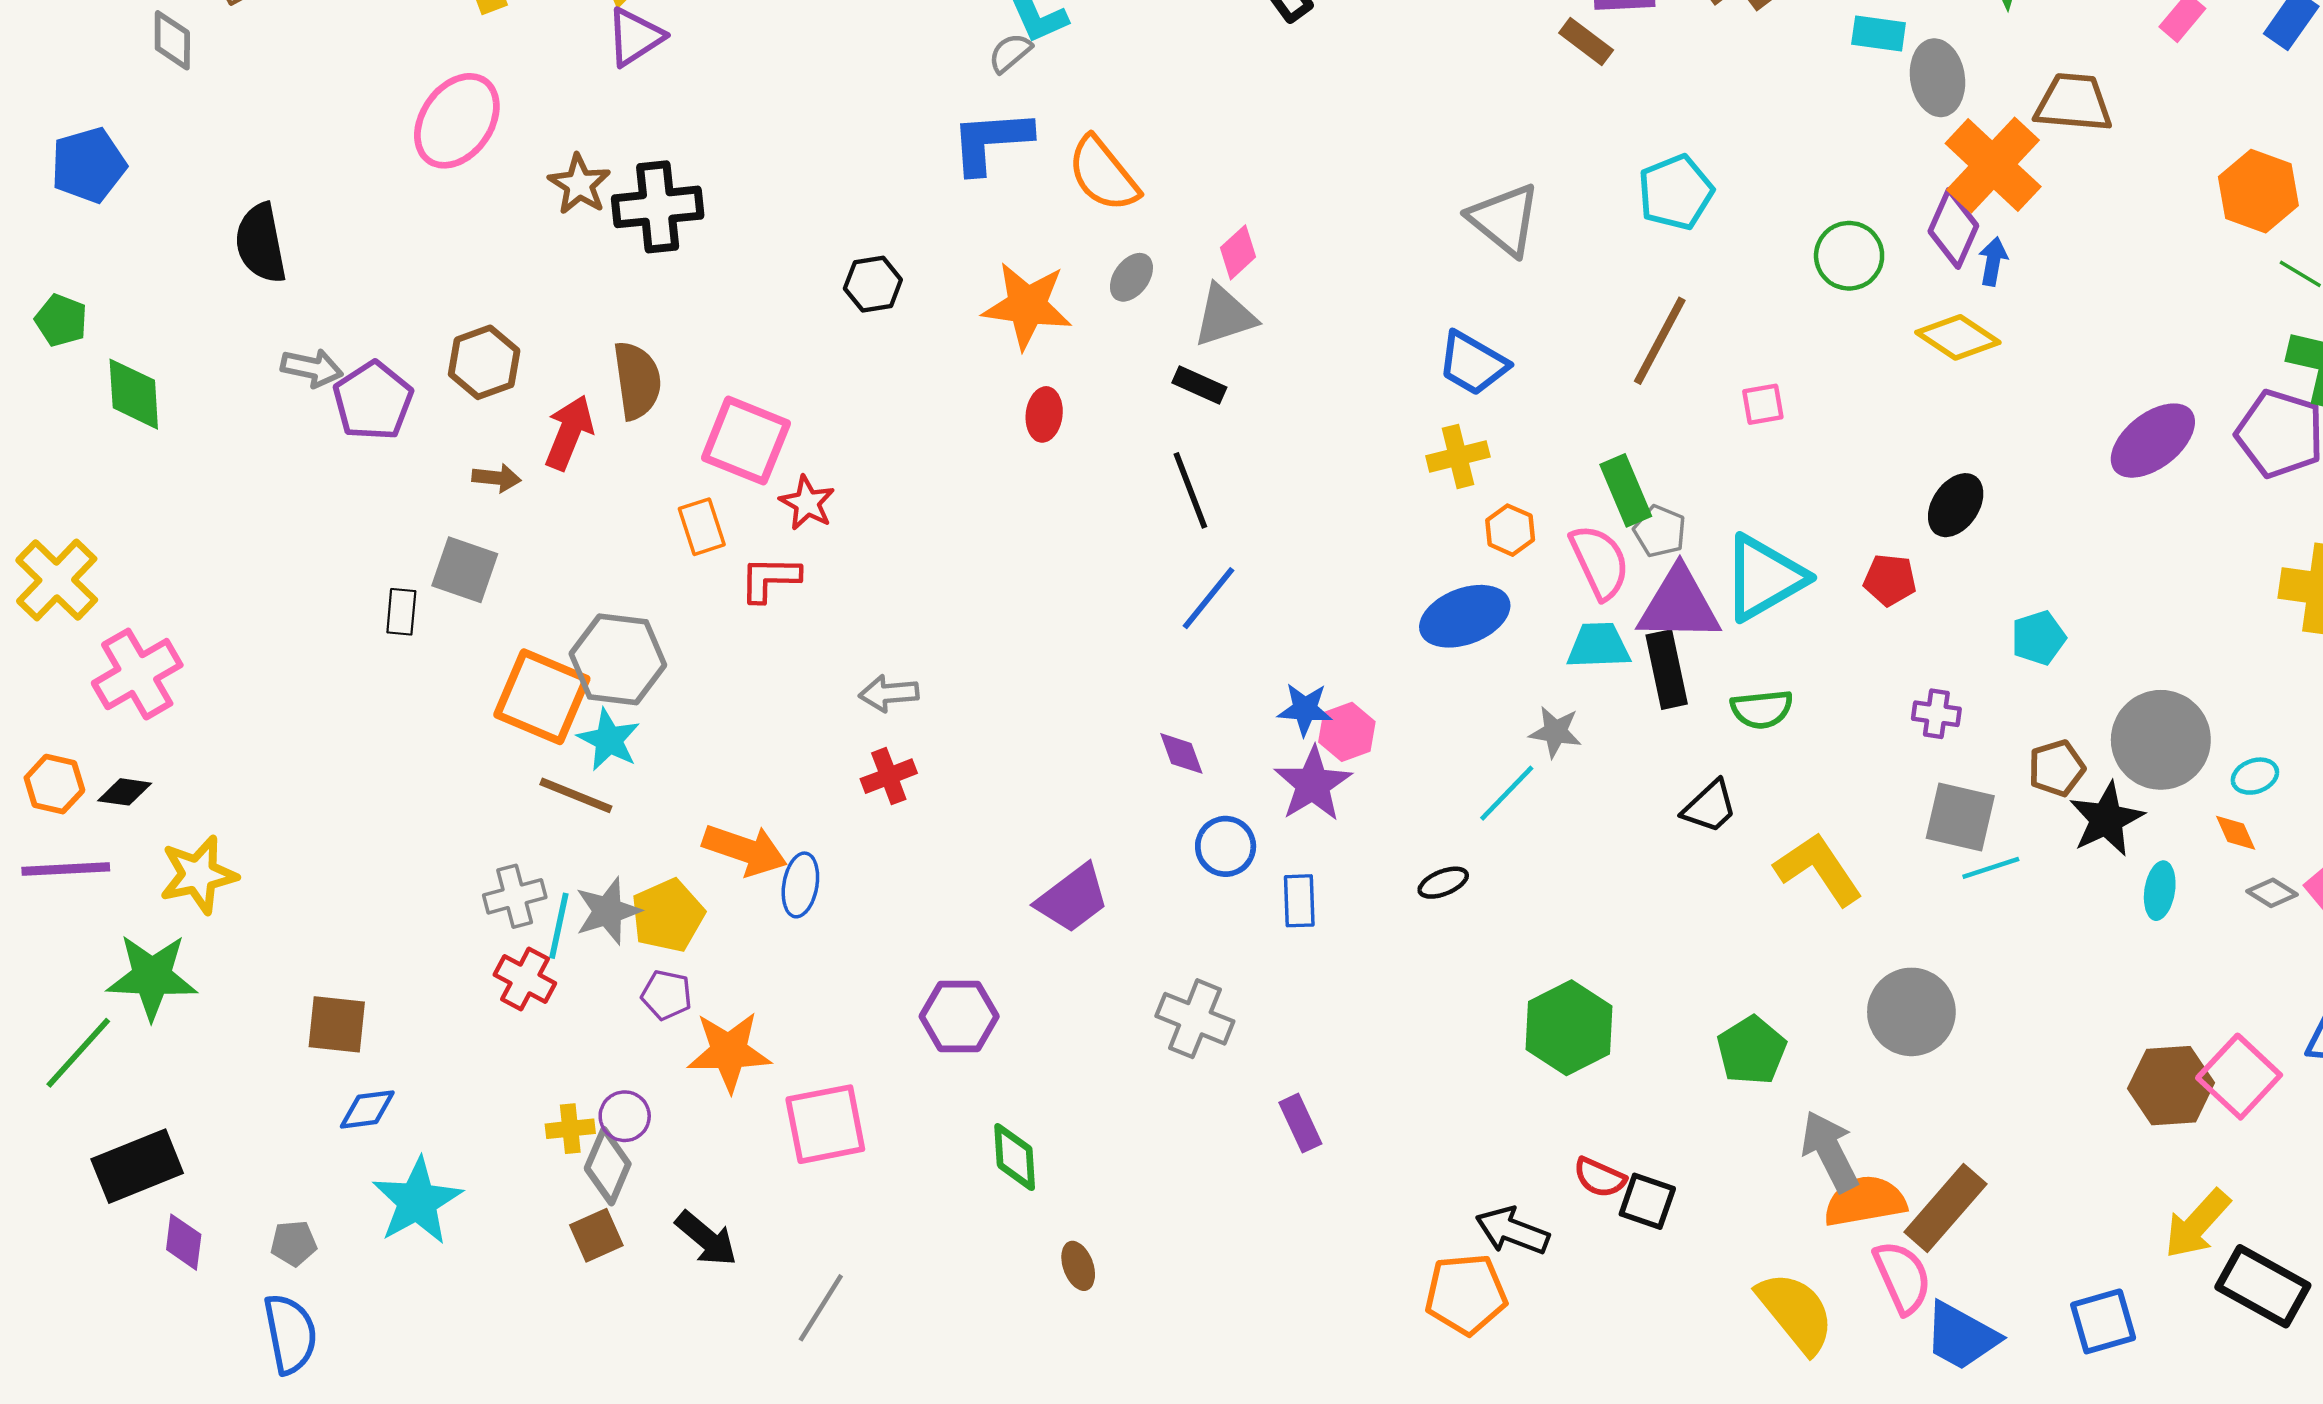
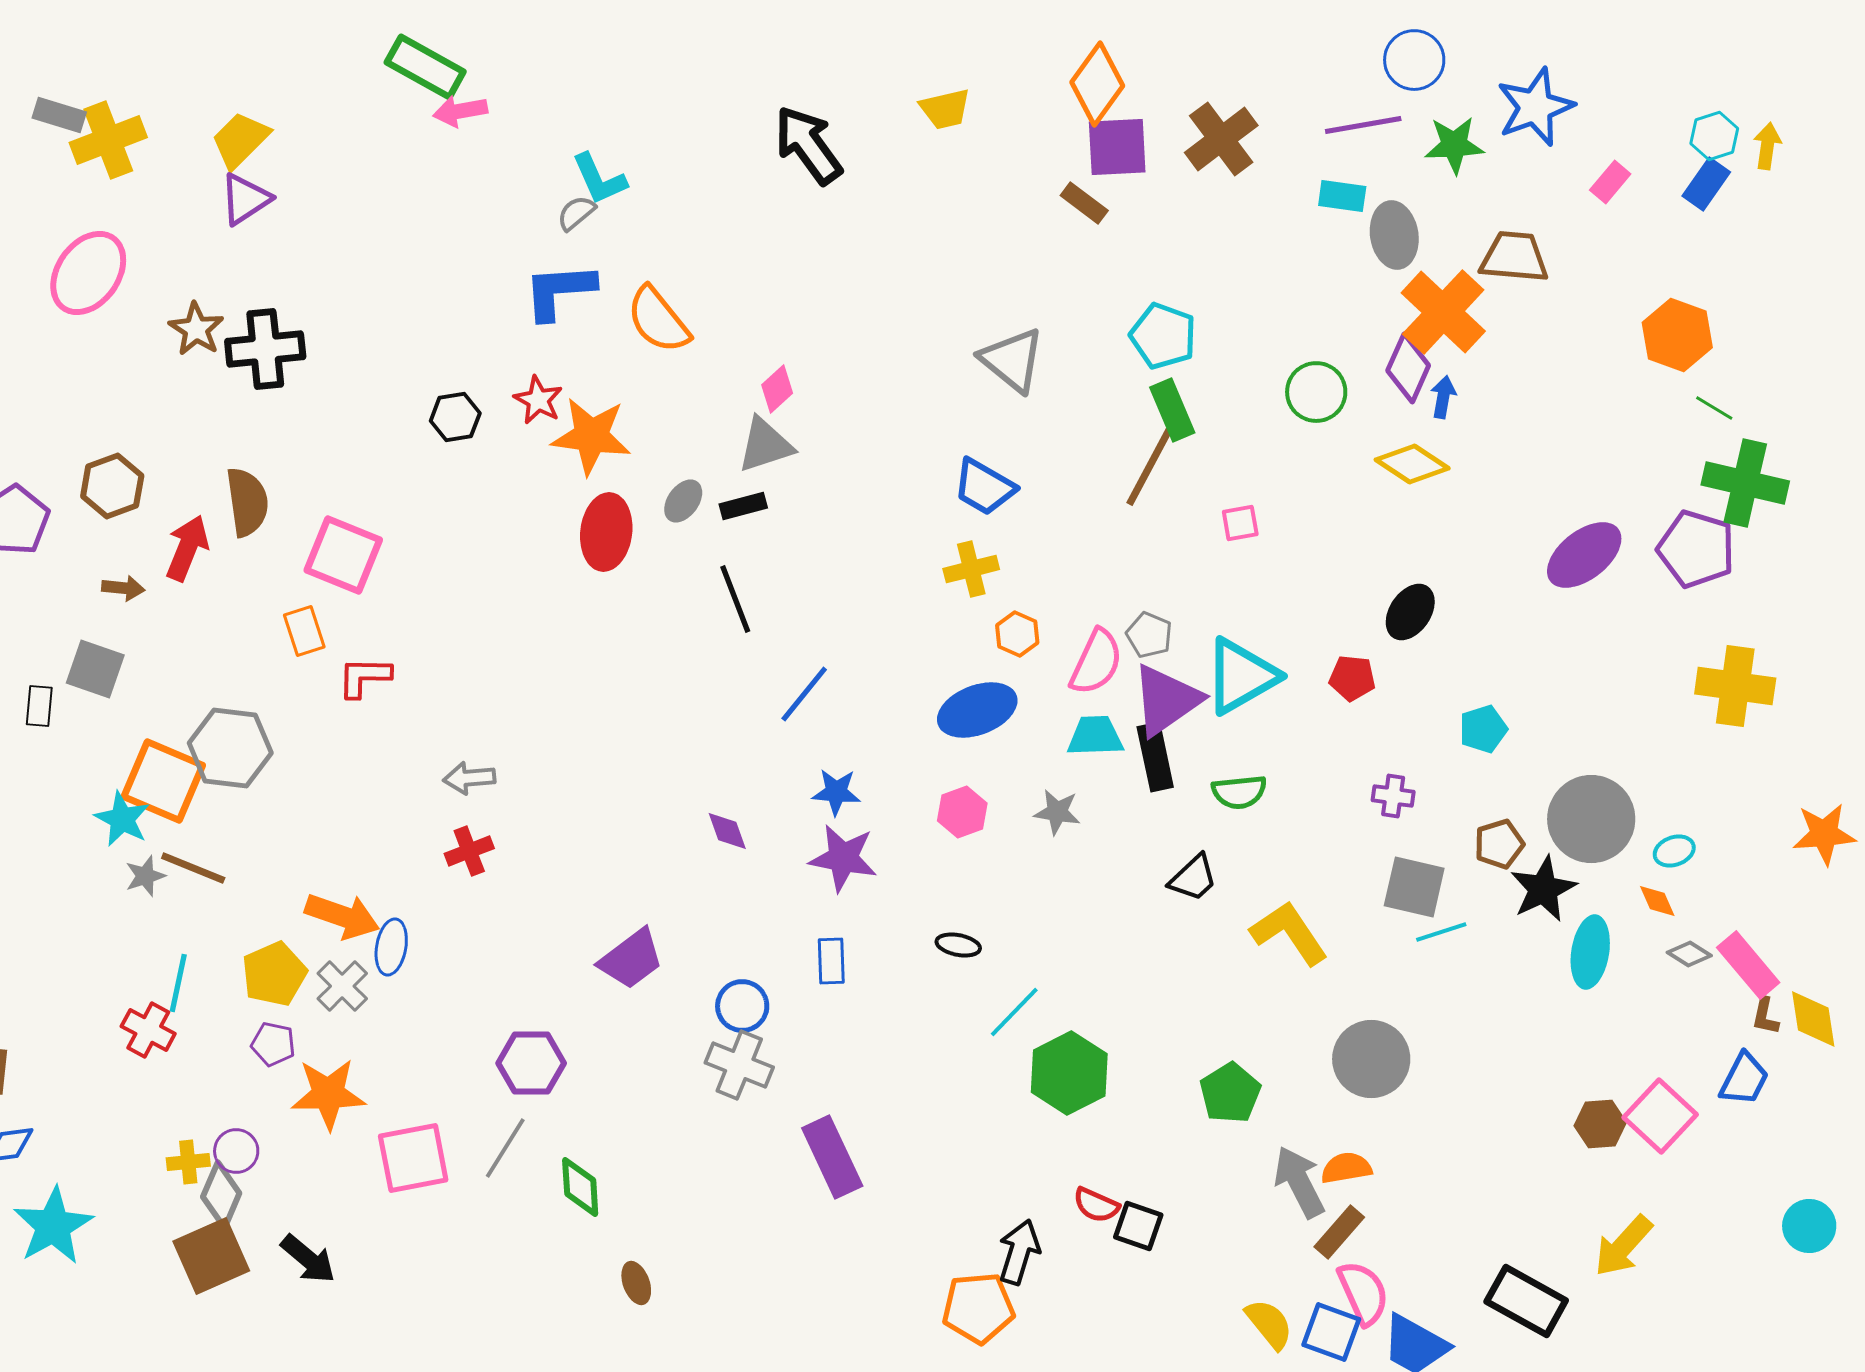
cyan pentagon: (1676, 192) -> (1163, 336), turned -30
gray ellipse: (1131, 277) -> (683, 501), moved
black rectangle: (1199, 385) -> (743, 506), turned -39
red ellipse: (1044, 414) -> (606, 532), size x1.6
green rectangle: (1626, 490) -> (1172, 410), moved
red star: (807, 503) -> (538, 400), moved
pink semicircle: (1600, 562) -> (1096, 662), turned 50
blue line: (1209, 598) -> (804, 694), moved
purple triangle: (1679, 605) -> (1166, 700), turned -36
pink hexagon: (1347, 732) -> (962, 812), moved
cyan star: (609, 740) -> (122, 819), moved
purple star: (1313, 784) -> (843, 858), turned -30
cyan line: (1507, 793) -> (1014, 1012), moved
blue circle: (1226, 846) -> (742, 1006), moved
black ellipse: (1443, 883) -> (958, 945), turned 33
cyan ellipse: (2160, 891) -> (1590, 952), size x1.4
gray cross: (515, 896) -> (342, 986), moved, turned -30
gray star: (608, 911) -> (145, 876), moved, size x0.7
brown hexagon: (2171, 1086) -> (1600, 1124), size x0.7
purple rectangle: (1300, 1123) -> (832, 1157), size x1.6
orange semicircle: (1865, 1201) -> (1346, 1168), moved, size x0.7
brown rectangle: (1945, 1208) -> (1339, 1232), moved, size x0.7
black arrow: (1512, 1231) -> (1019, 1252), turned 86
brown square: (596, 1235) -> (211, 1256), size x1.6
black rectangle: (2263, 1286) -> (1526, 1301), moved
gray line: (821, 1308) -> (505, 1148), moved
yellow semicircle: (1796, 1312) -> (1269, 1324), size x0.7
blue square: (2103, 1321) -> (1331, 1332), moved, turned 36

